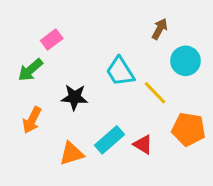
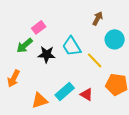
pink rectangle: (52, 40) -> (39, 27), moved
green arrow: (30, 70) -> (25, 45), moved
black star: (74, 97) -> (47, 54), moved

